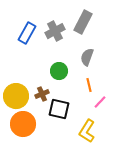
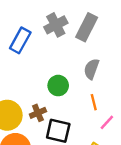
gray cross: (55, 31) -> (56, 25), moved

